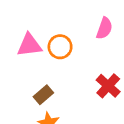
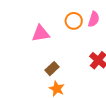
orange circle: (60, 47) -> (74, 21), moved

